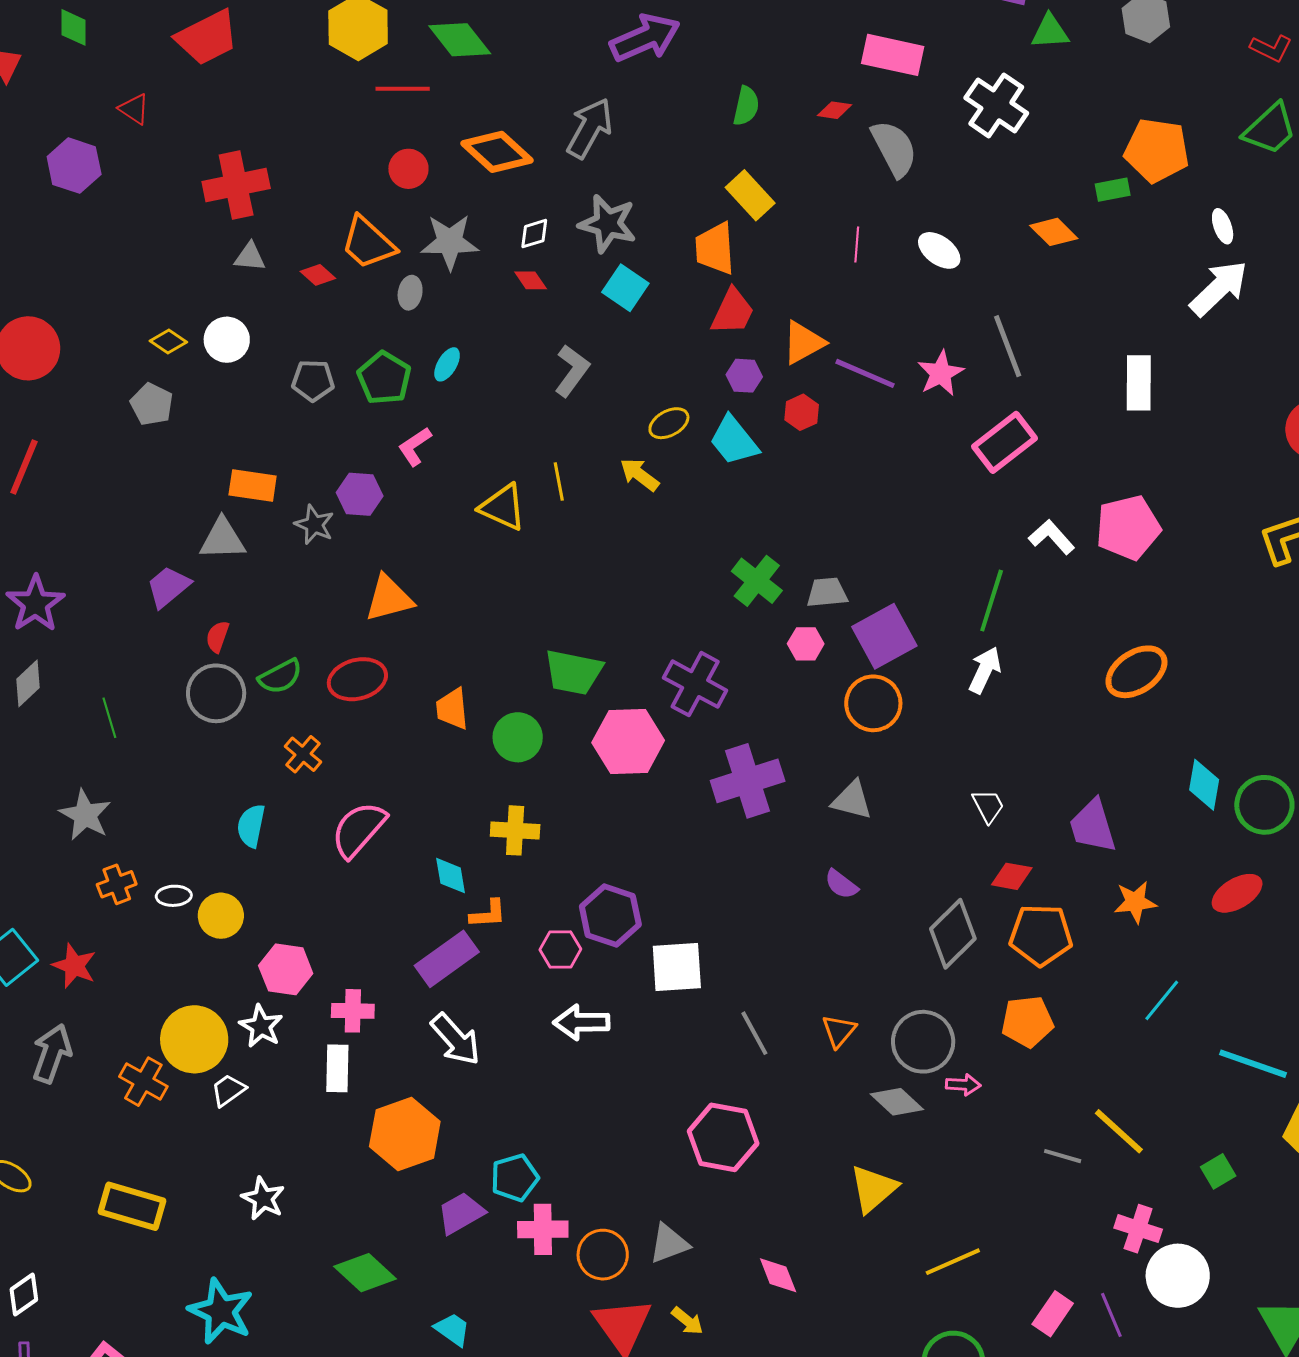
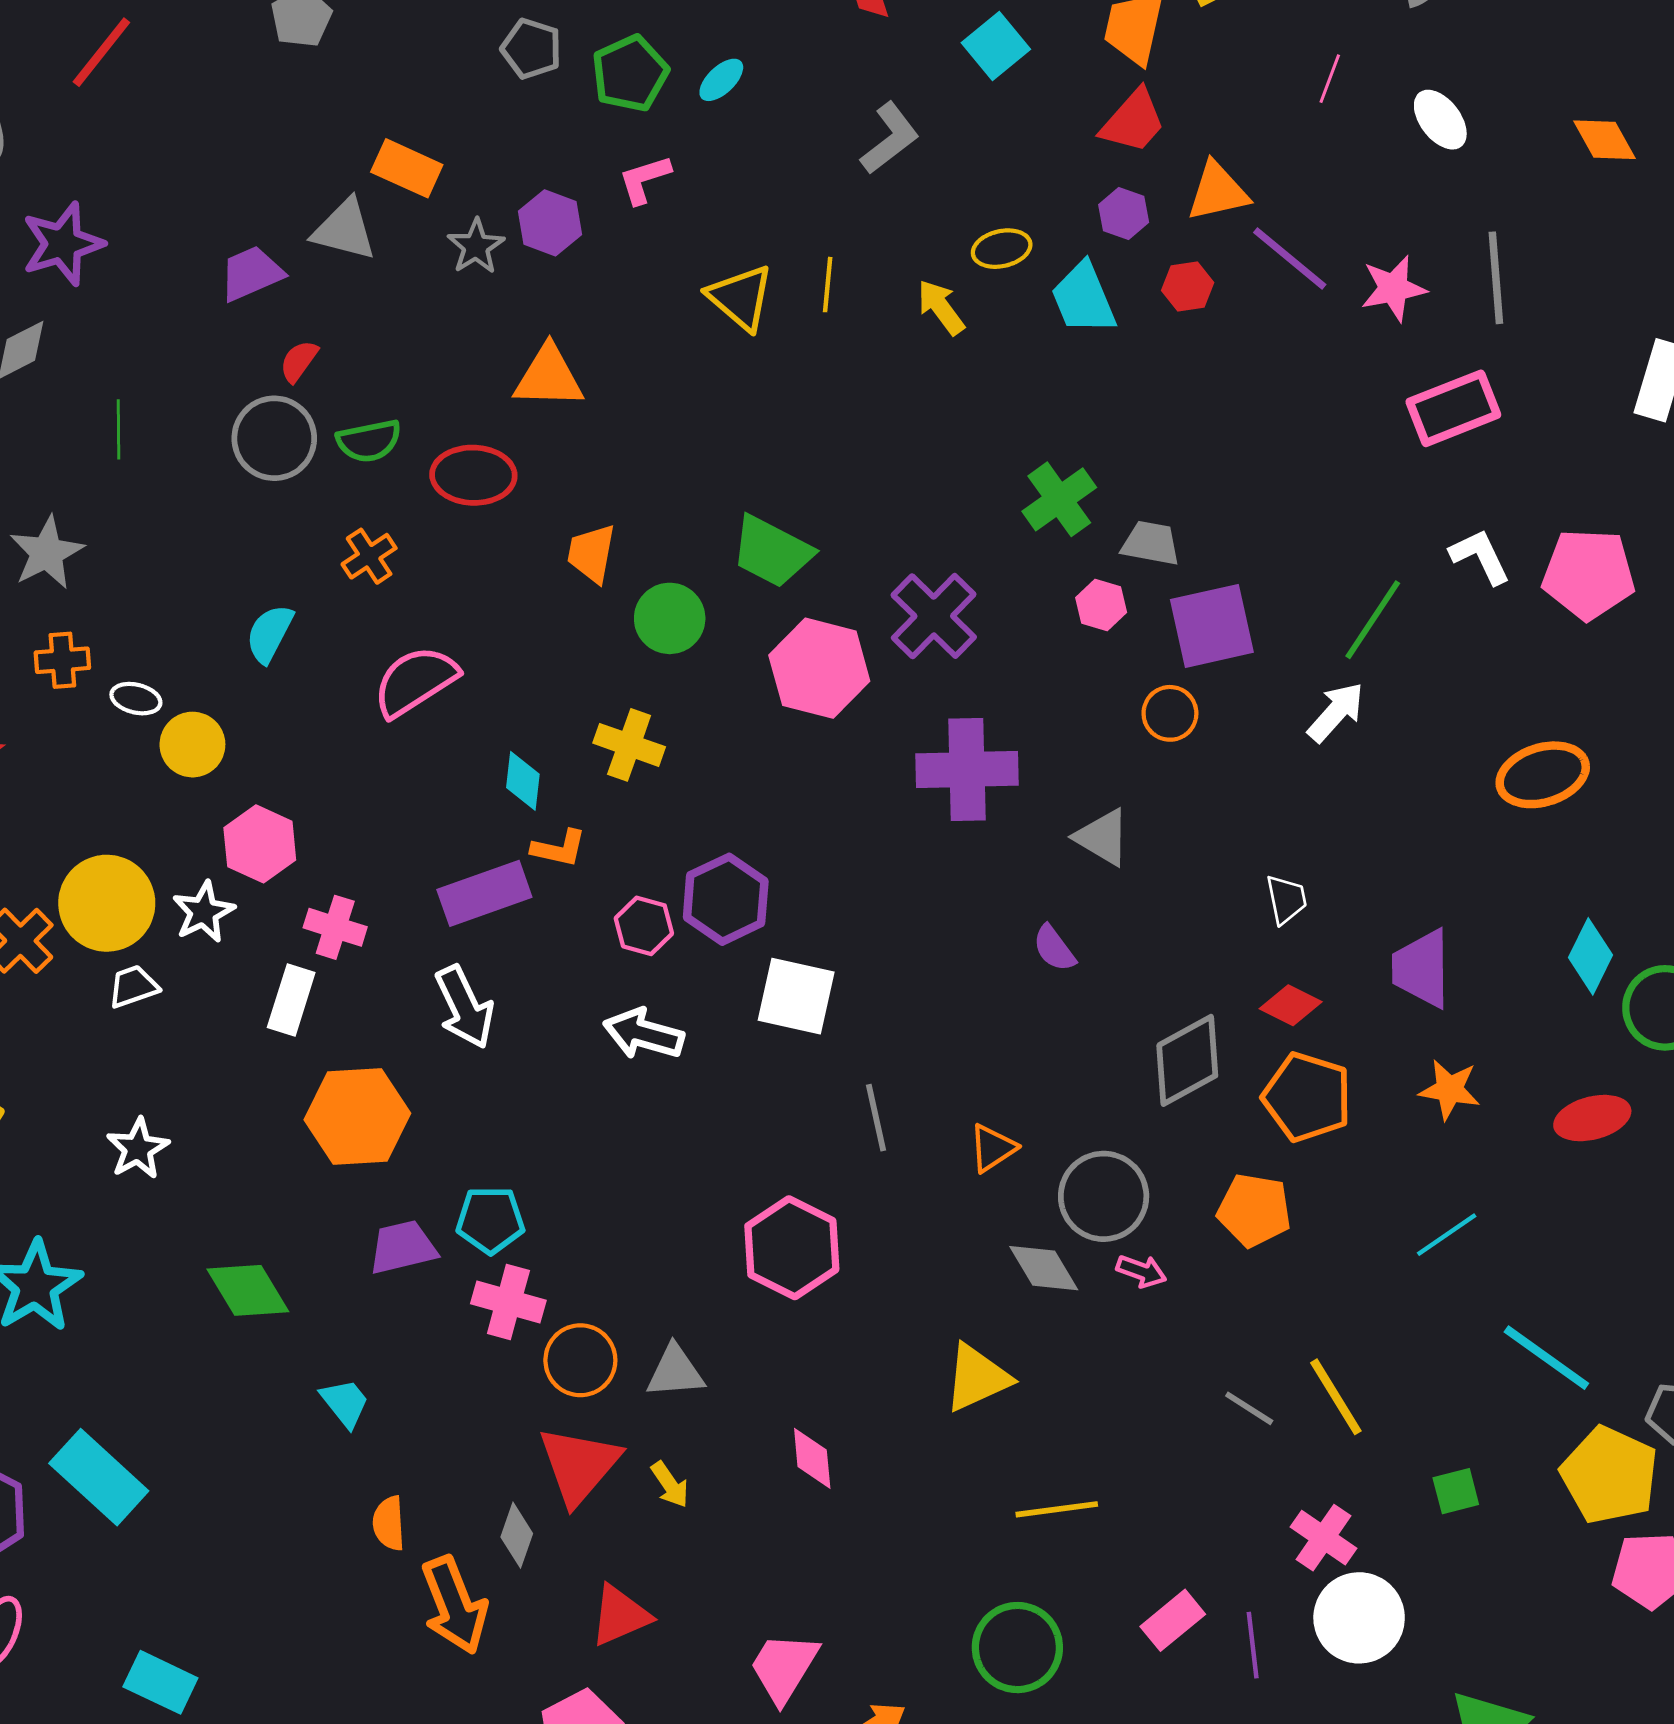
orange circle: (873, 703) -> (1170, 713), size x0.7

